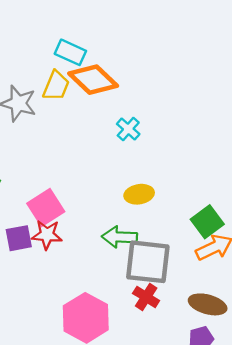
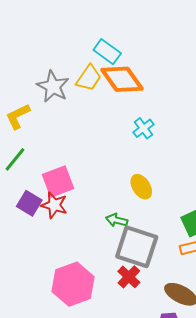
yellow ellipse: (139, 194) -> (141, 187), turned 55
green arrow: (120, 237) -> (117, 220), size x0.7
purple square: (19, 238) -> (29, 203), turned 30

